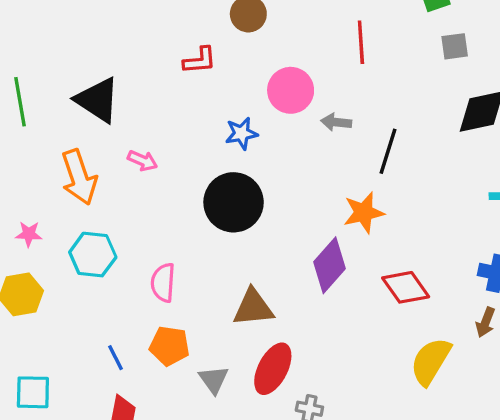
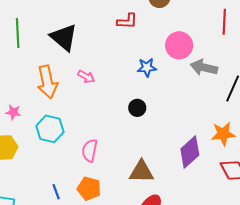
gray arrow: (336, 122) -> (204, 67), size x1.5
black circle: (234, 202) -> (137, 108), size x0.5
orange star: (364, 213) -> (223, 134), moved

